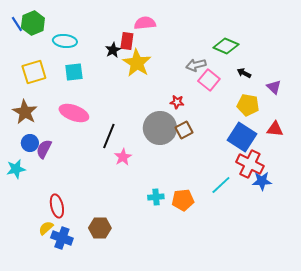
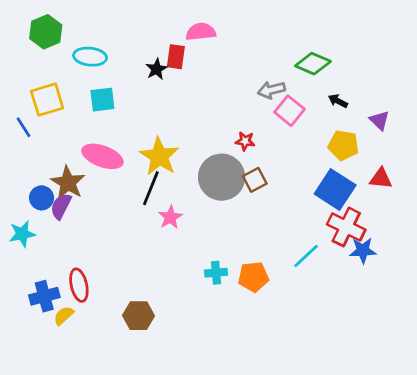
blue line: (17, 24) -> (24, 127), moved
yellow star: (137, 63) -> (159, 156), moved
brown star: (25, 112) -> (68, 183), moved
blue cross: (62, 238) -> (44, 296), moved, turned -35

